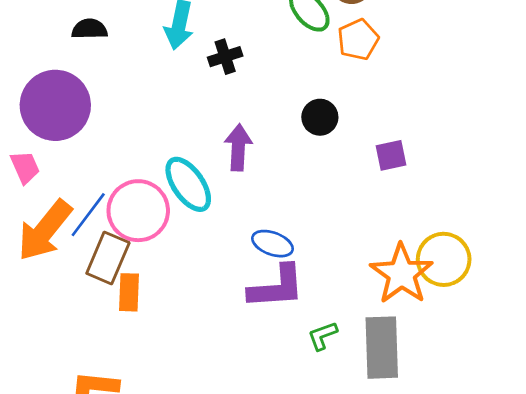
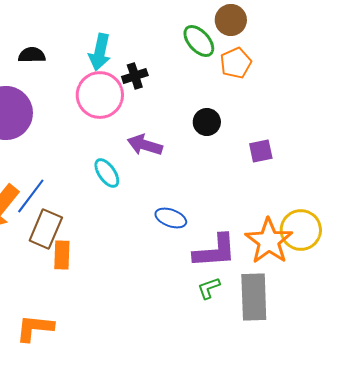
purple arrow: (238, 147) -> (145, 145), turned -76
cyan ellipse: (188, 184) -> (107, 173), size x0.7
pink circle: (138, 211) -> (100, 95), moved
purple L-shape: (276, 287) -> (215, 251), moved

